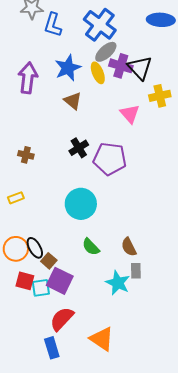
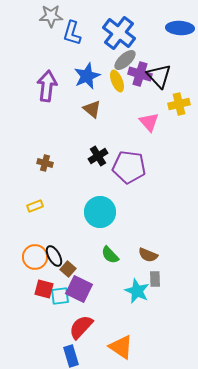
brown semicircle: (129, 247) -> (148, 255), turned -42

